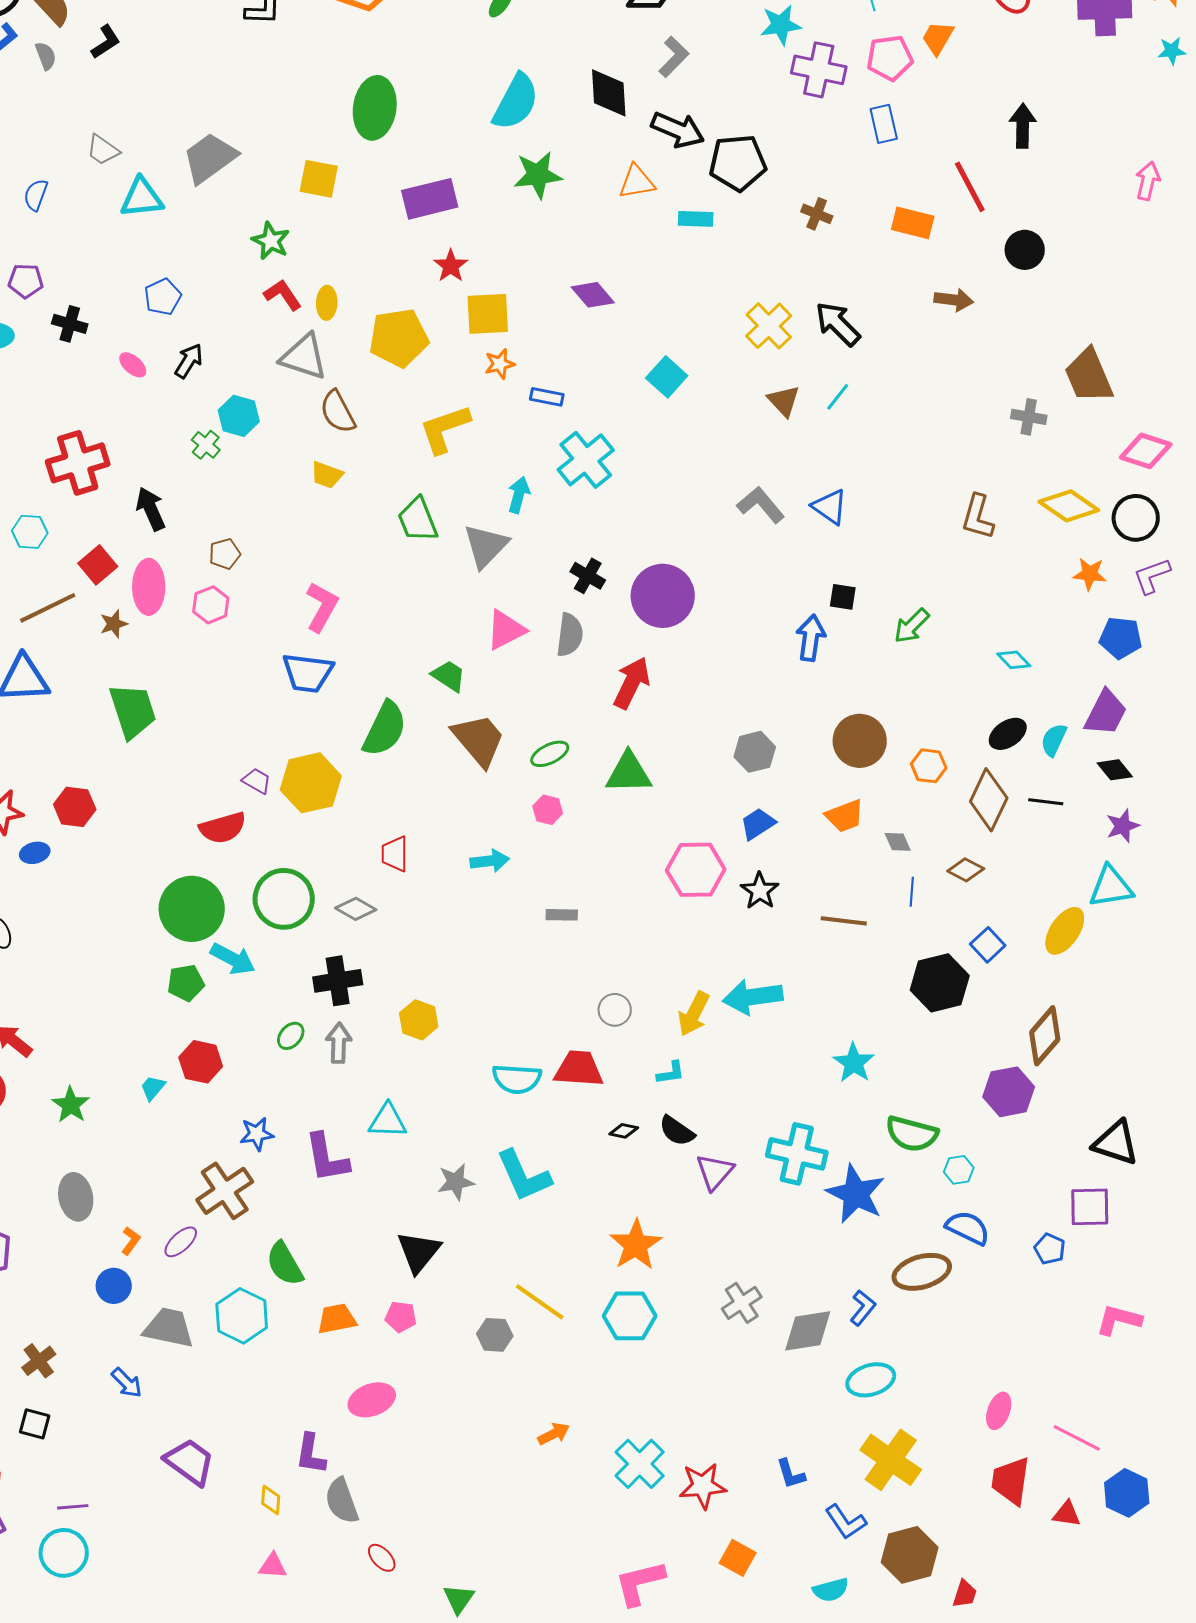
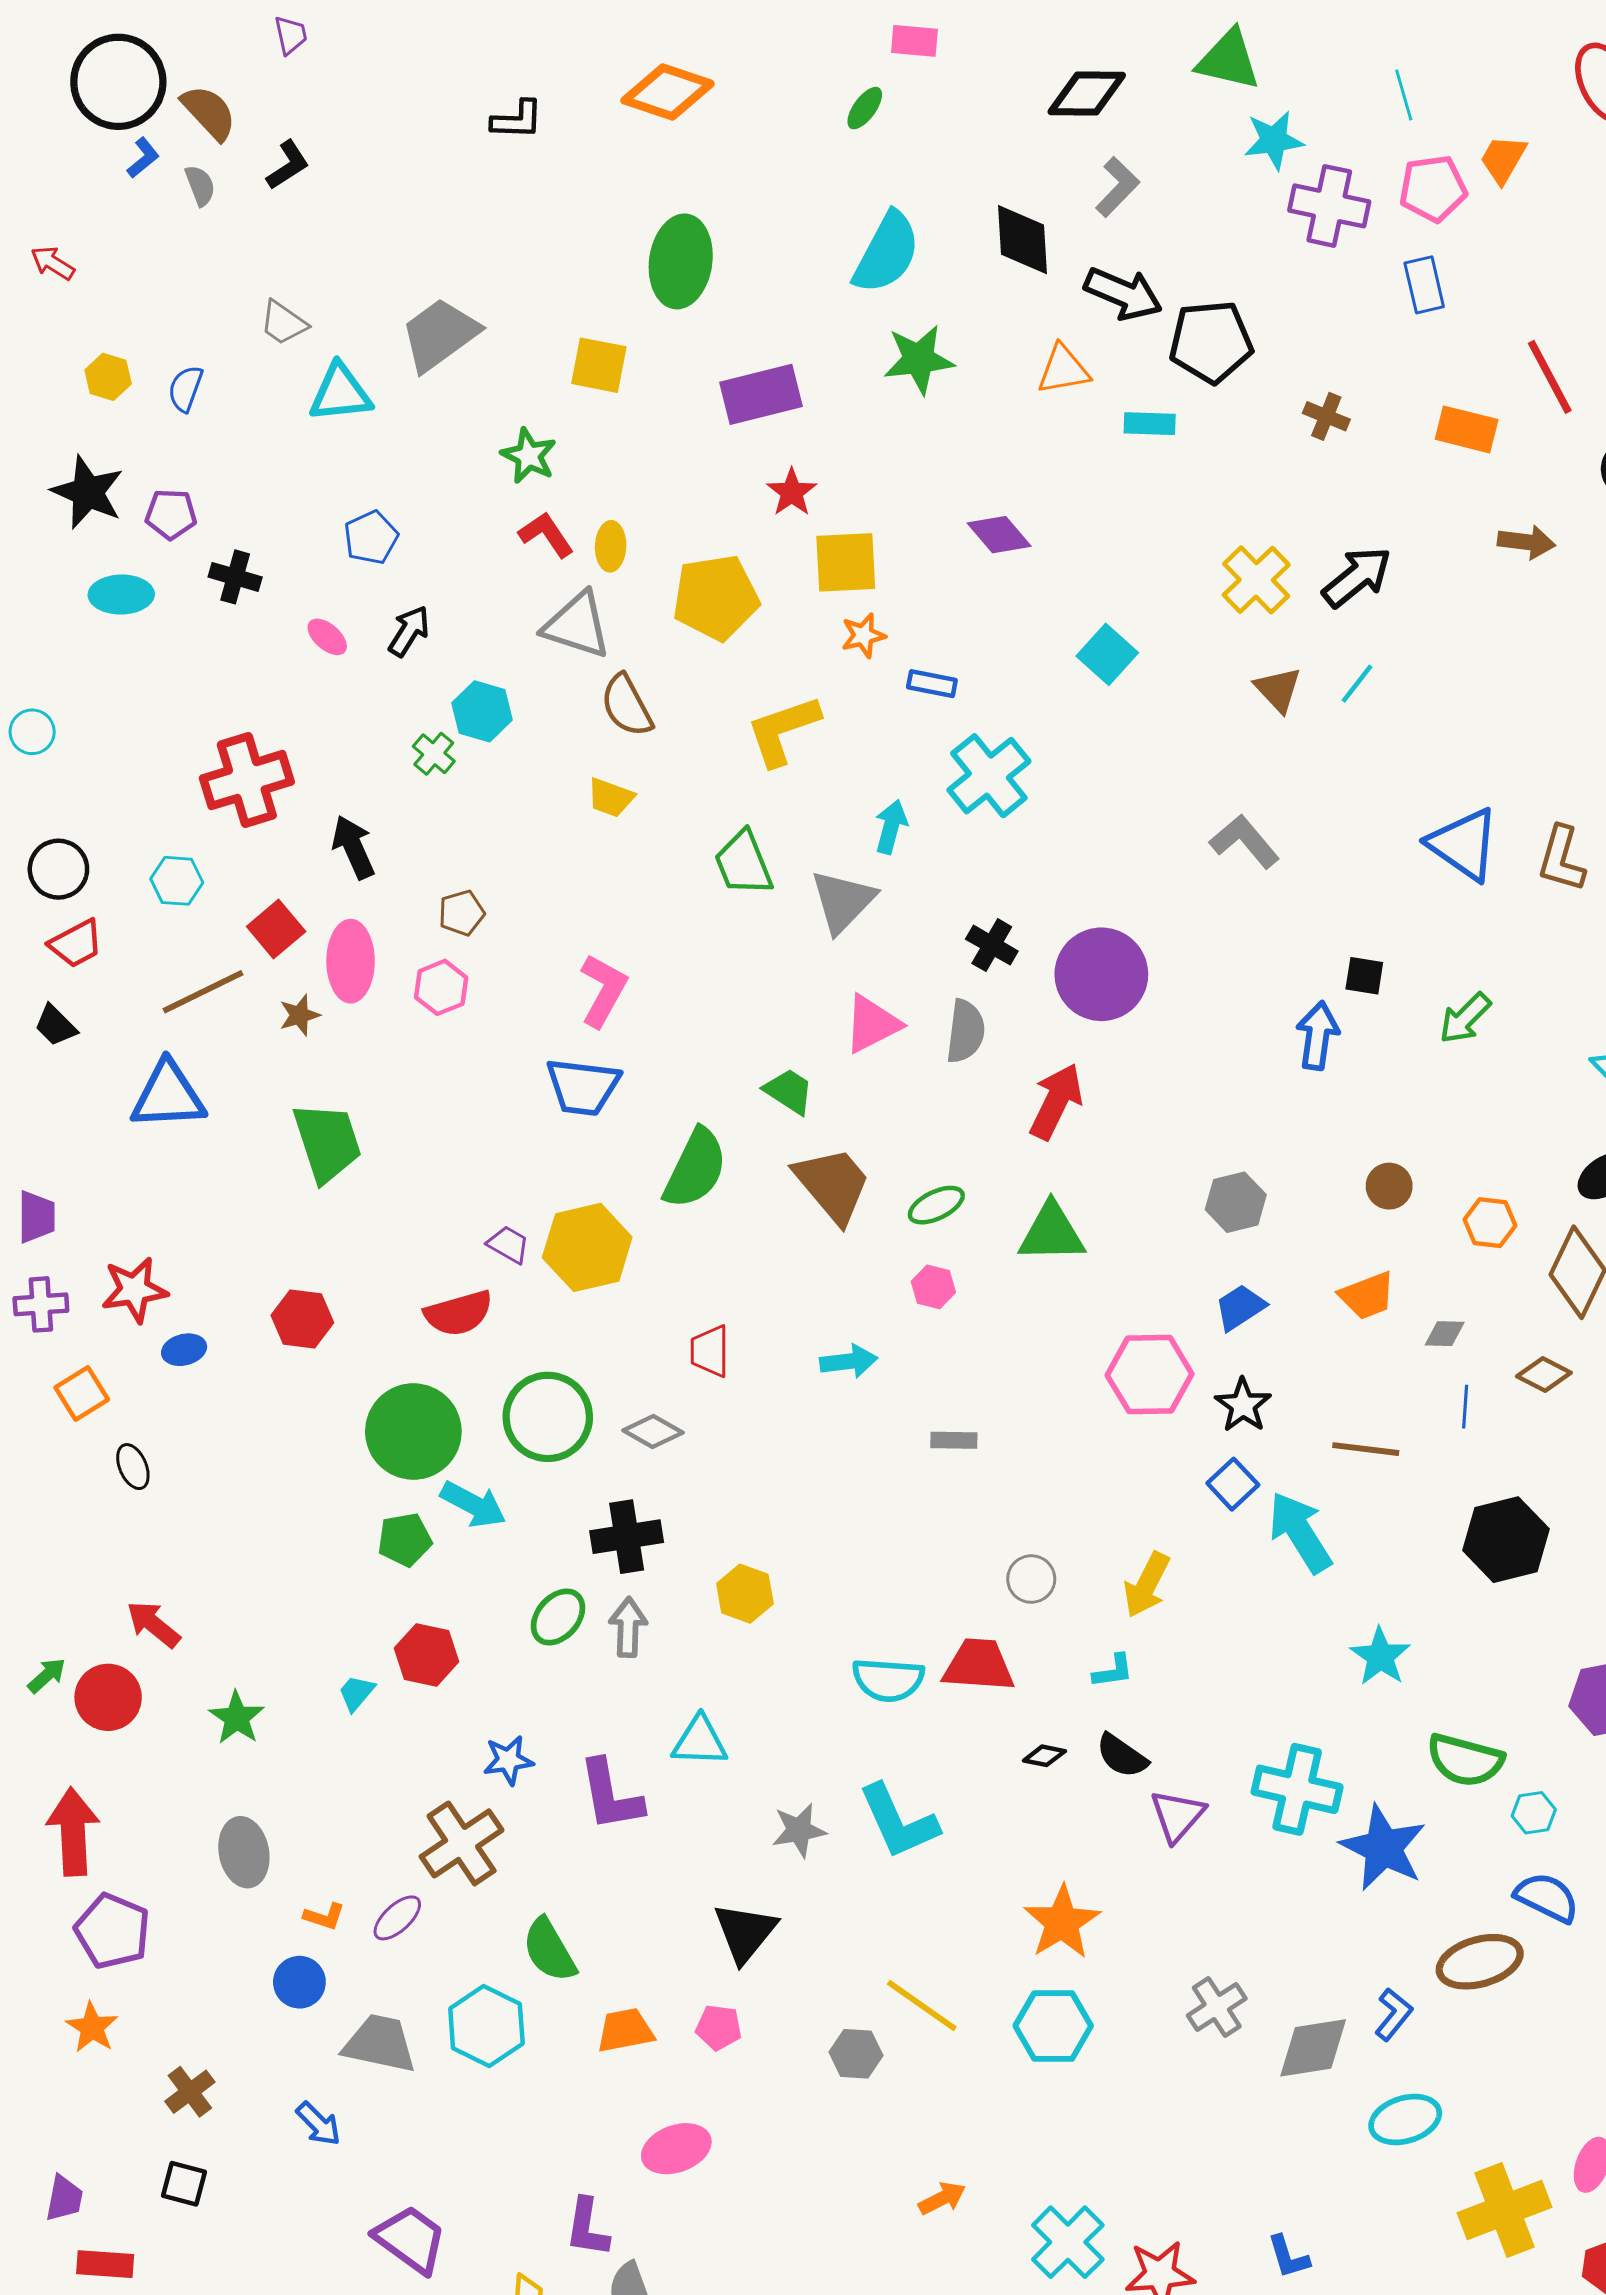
black arrow: (838, 324) -> (1357, 577), turned 96
blue triangle: (830, 507) -> (1464, 844), moved, size x1.4
brown circle: (860, 741) -> (1389, 1186), size x0.6
red hexagon: (75, 807) -> (302, 1319), moved
gray diamond: (898, 842) -> (1445, 1334), turned -64
blue square: (988, 945) -> (1233, 1484), moved
cyan arrow: (753, 997) -> (1300, 1532), moved, turned 66
green ellipse: (291, 1036) -> (558, 1617), size x1.4
orange L-shape: (131, 1241) -> (324, 1916), turned 72
yellow cross: (891, 1460) -> (1505, 2210), moved, turned 34

